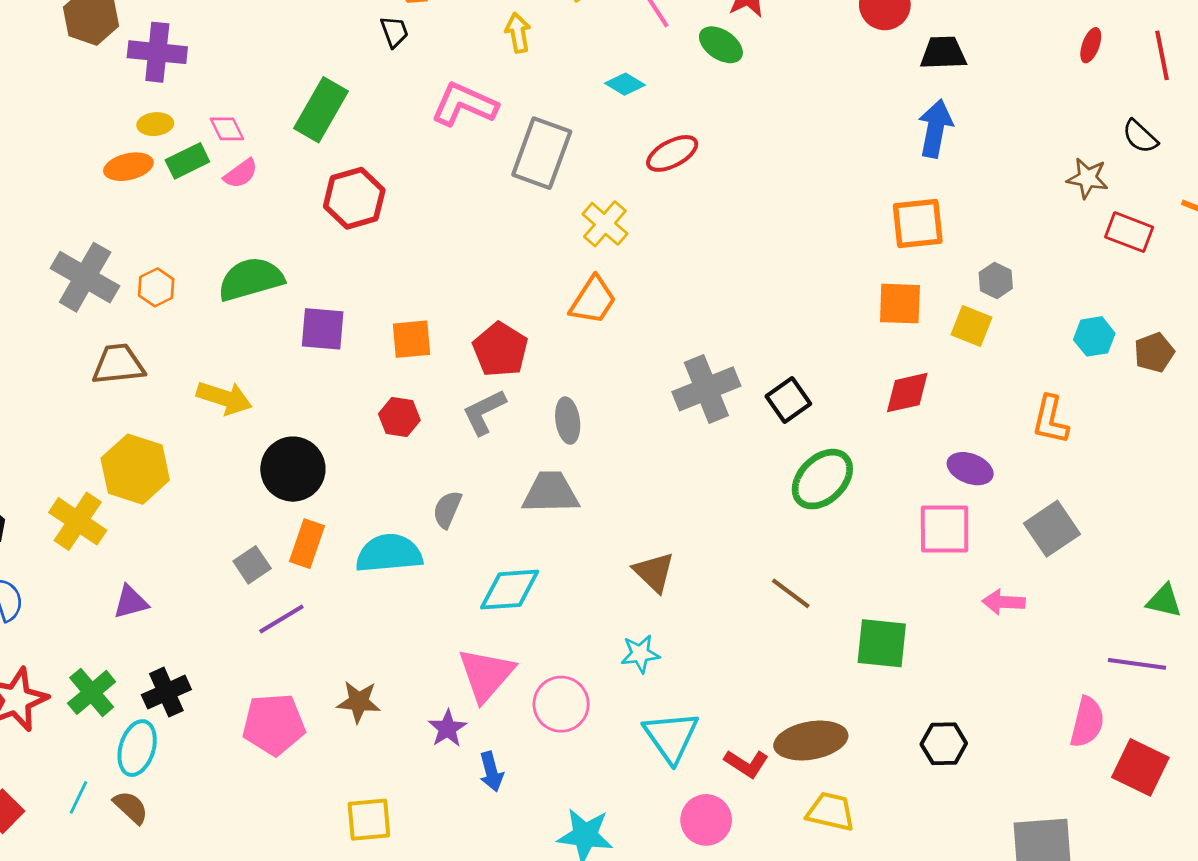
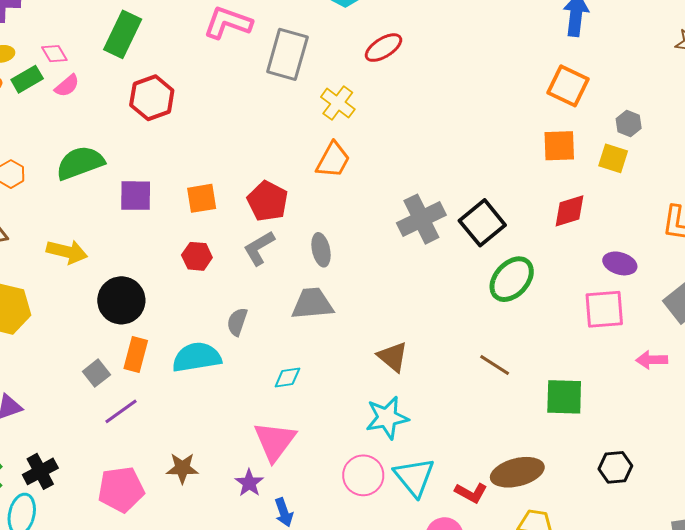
orange square: (918, 223) -> (568, 86), turned 36
black square: (788, 400) -> (482, 223), size x1.4
cyan diamond: (510, 590) -> (287, 377), size x0.6
cyan star: (640, 654) -> (387, 418), size x1.5
pink circle: (561, 704) -> (363, 475), moved

